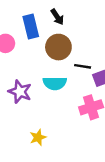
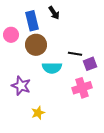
brown circle: (58, 47) -> (36, 45), moved
purple star: (20, 92) -> (21, 86), moved

